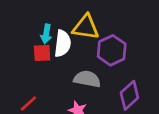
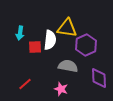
cyan arrow: (46, 34) -> (20, 33), moved
purple diamond: (129, 95) -> (99, 78), turned -50

